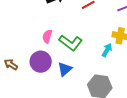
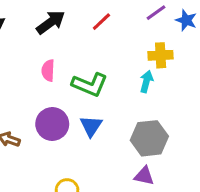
pink semicircle: (47, 36) -> (48, 70), moved

